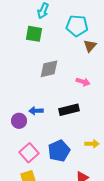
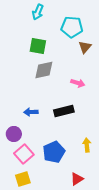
green square: (34, 34) -> (38, 46), moved
purple circle: (19, 121) -> (14, 134), moved
yellow arrow: (92, 144) -> (87, 145), turned -96

